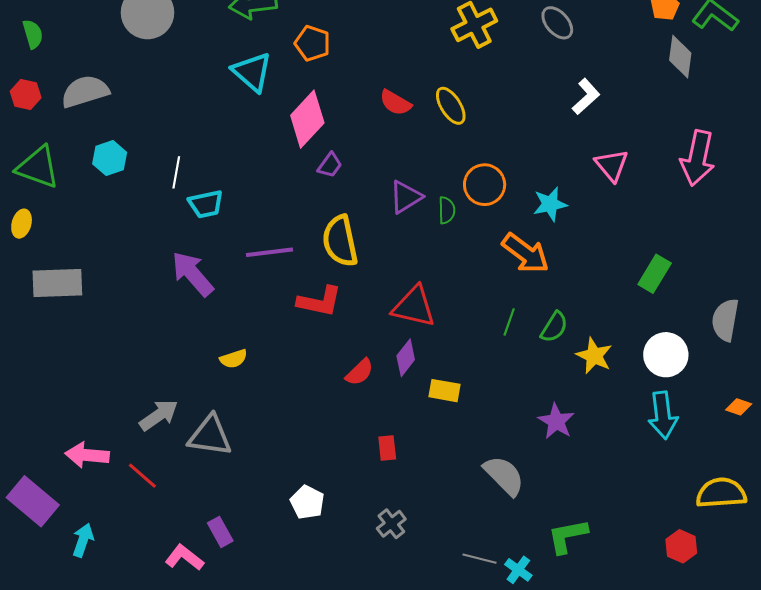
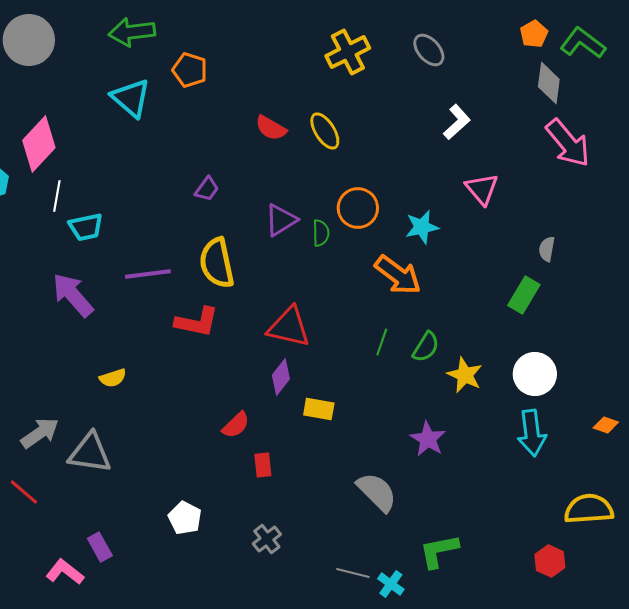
pink diamond: (307, 119) -> (39, 144), moved
pink arrow: (698, 158) -> (568, 143), moved, turned -52
gray semicircle: (725, 320) -> (547, 249), moved, size x0.6
red semicircle: (360, 372) -> (236, 425), moved

